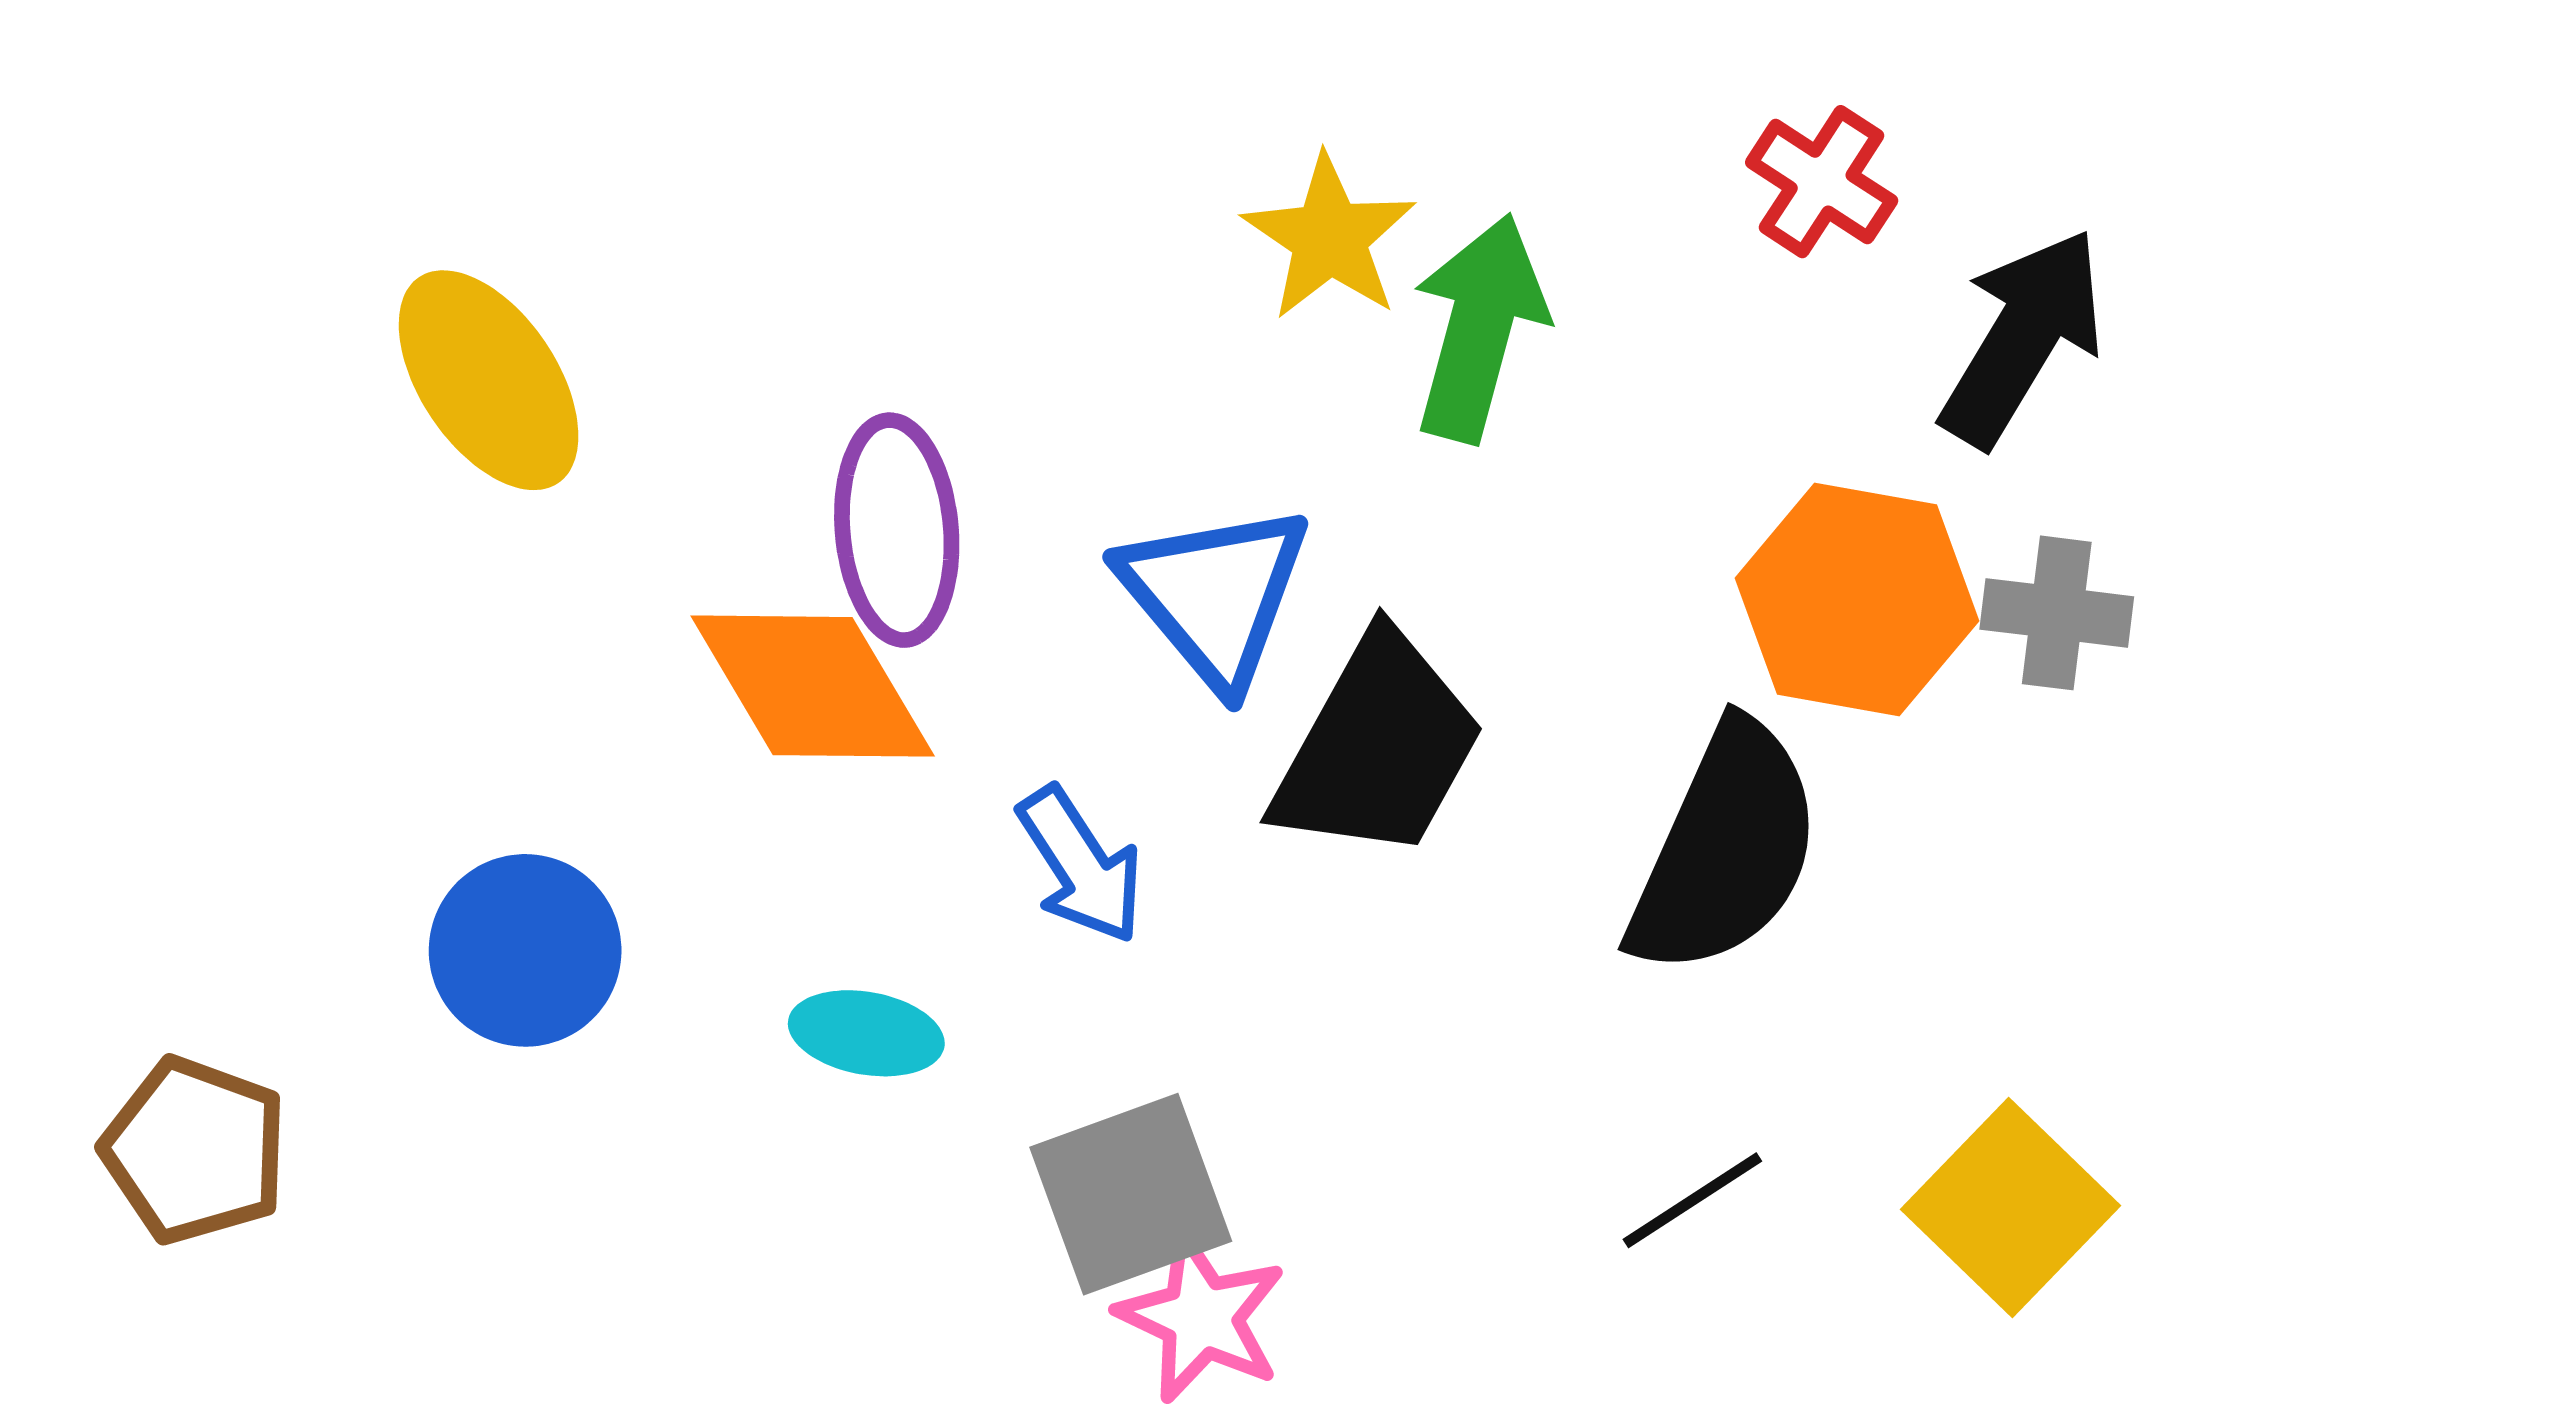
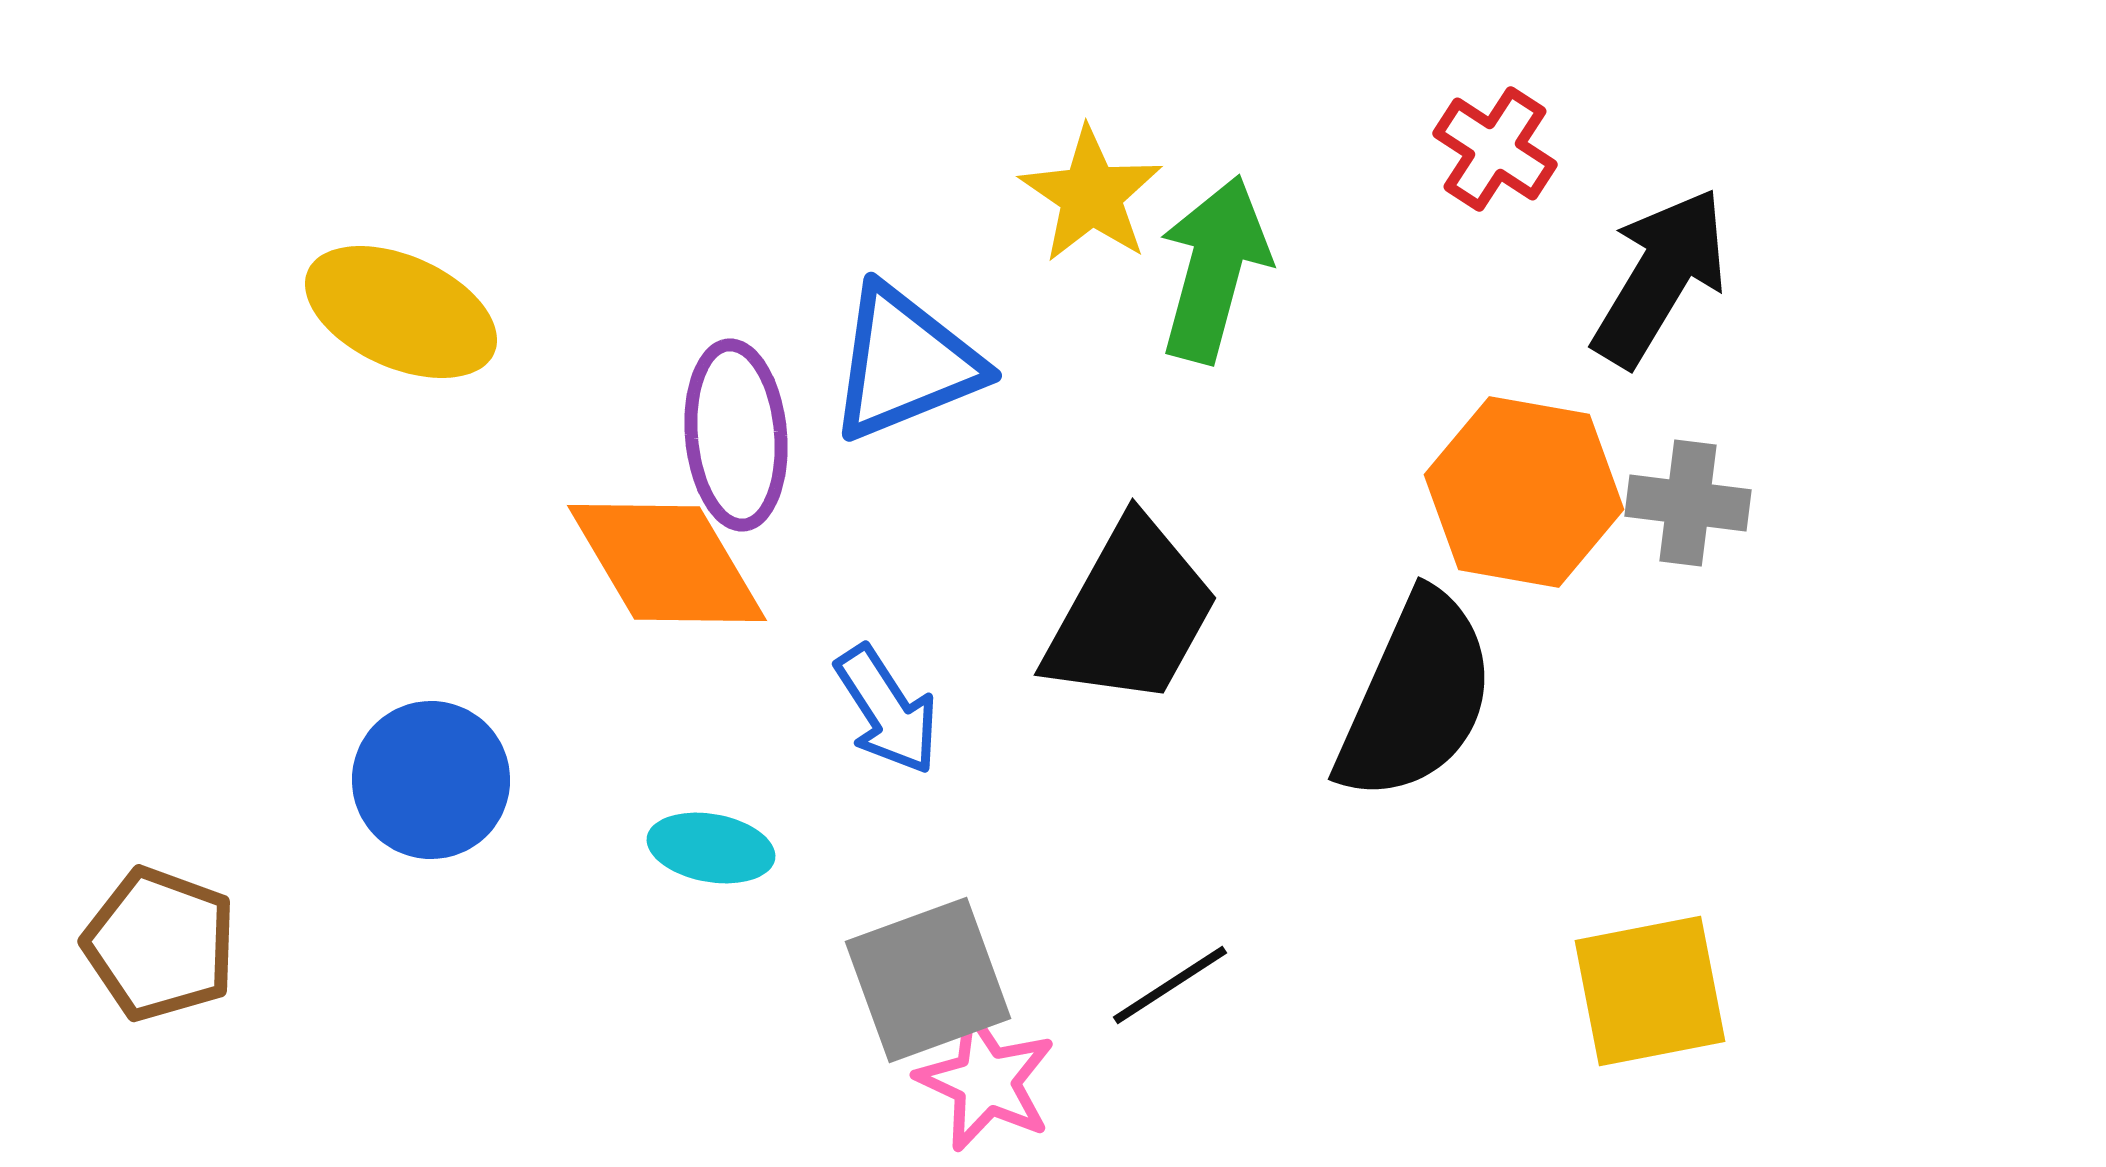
yellow ellipse: (489, 380) -> (401, 312), turned -32
blue triangle: (1215, 595) -> (905, 363), moved, turned 48
black line: (1692, 1200) -> (1170, 985), moved
yellow square: (2010, 1208) -> (1650, 991), turned 35

